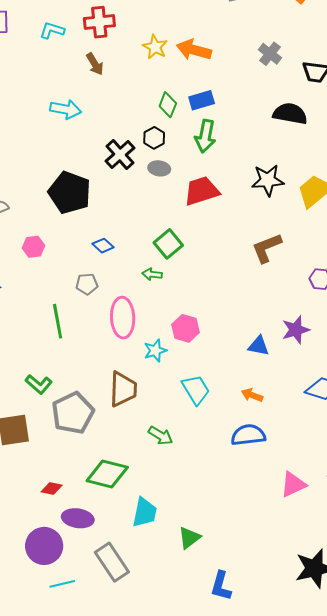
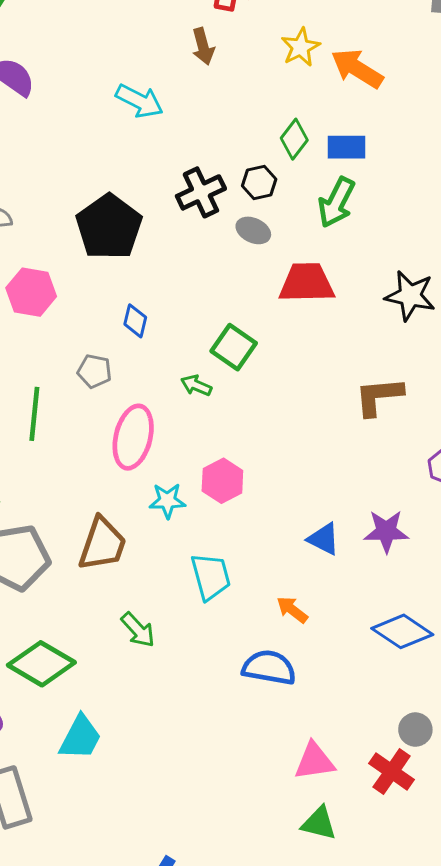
green square: (168, 244) -> (234, 347), turned -32
blue diamond: (103, 246) -> (135, 321), turned 45
pink hexagon: (33, 247) -> (31, 292), size x1.4
green triangle: (189, 538) -> (319, 823), moved, turned 35

